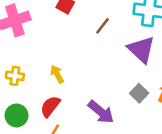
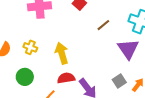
yellow arrow: (57, 74) -> (62, 53), size x1.5
red semicircle: (50, 106) -> (66, 78), moved, turned 30

